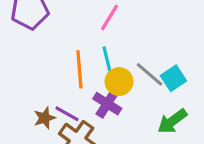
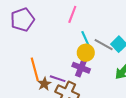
cyan line: (107, 59) -> (85, 39), moved
orange line: (79, 69) -> (35, 69), moved

